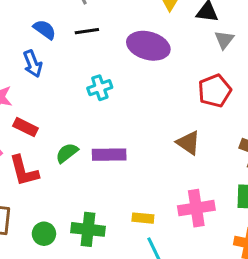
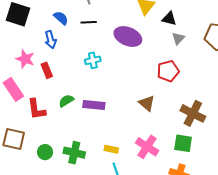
red rectangle: (26, 127) -> (47, 70), moved, turned 35
pink cross: (196, 208) -> (147, 147), turned 35

